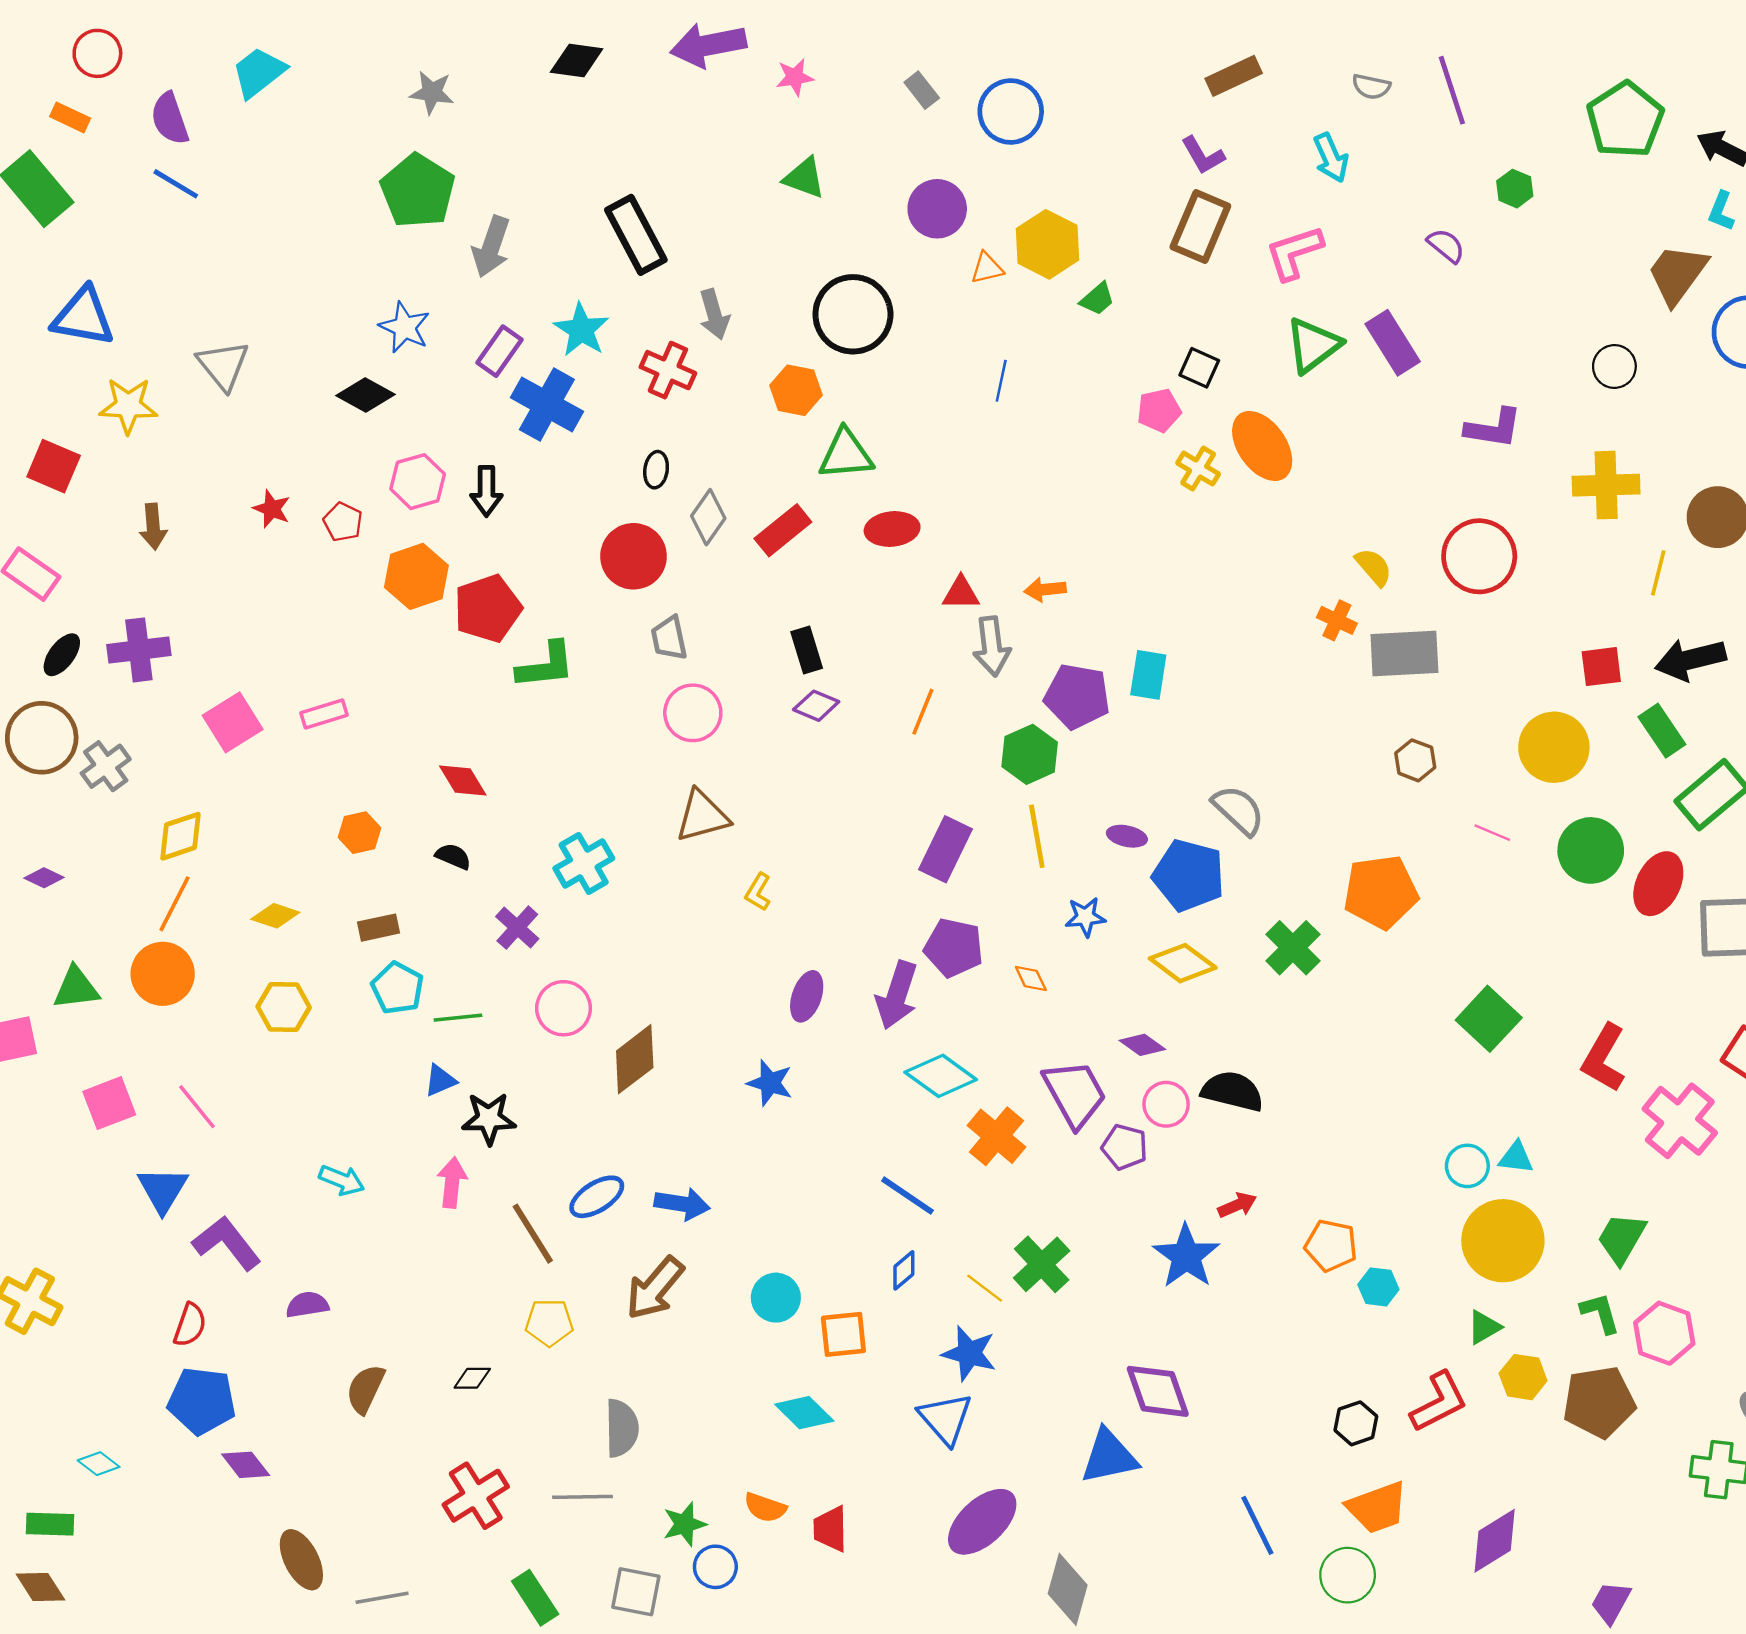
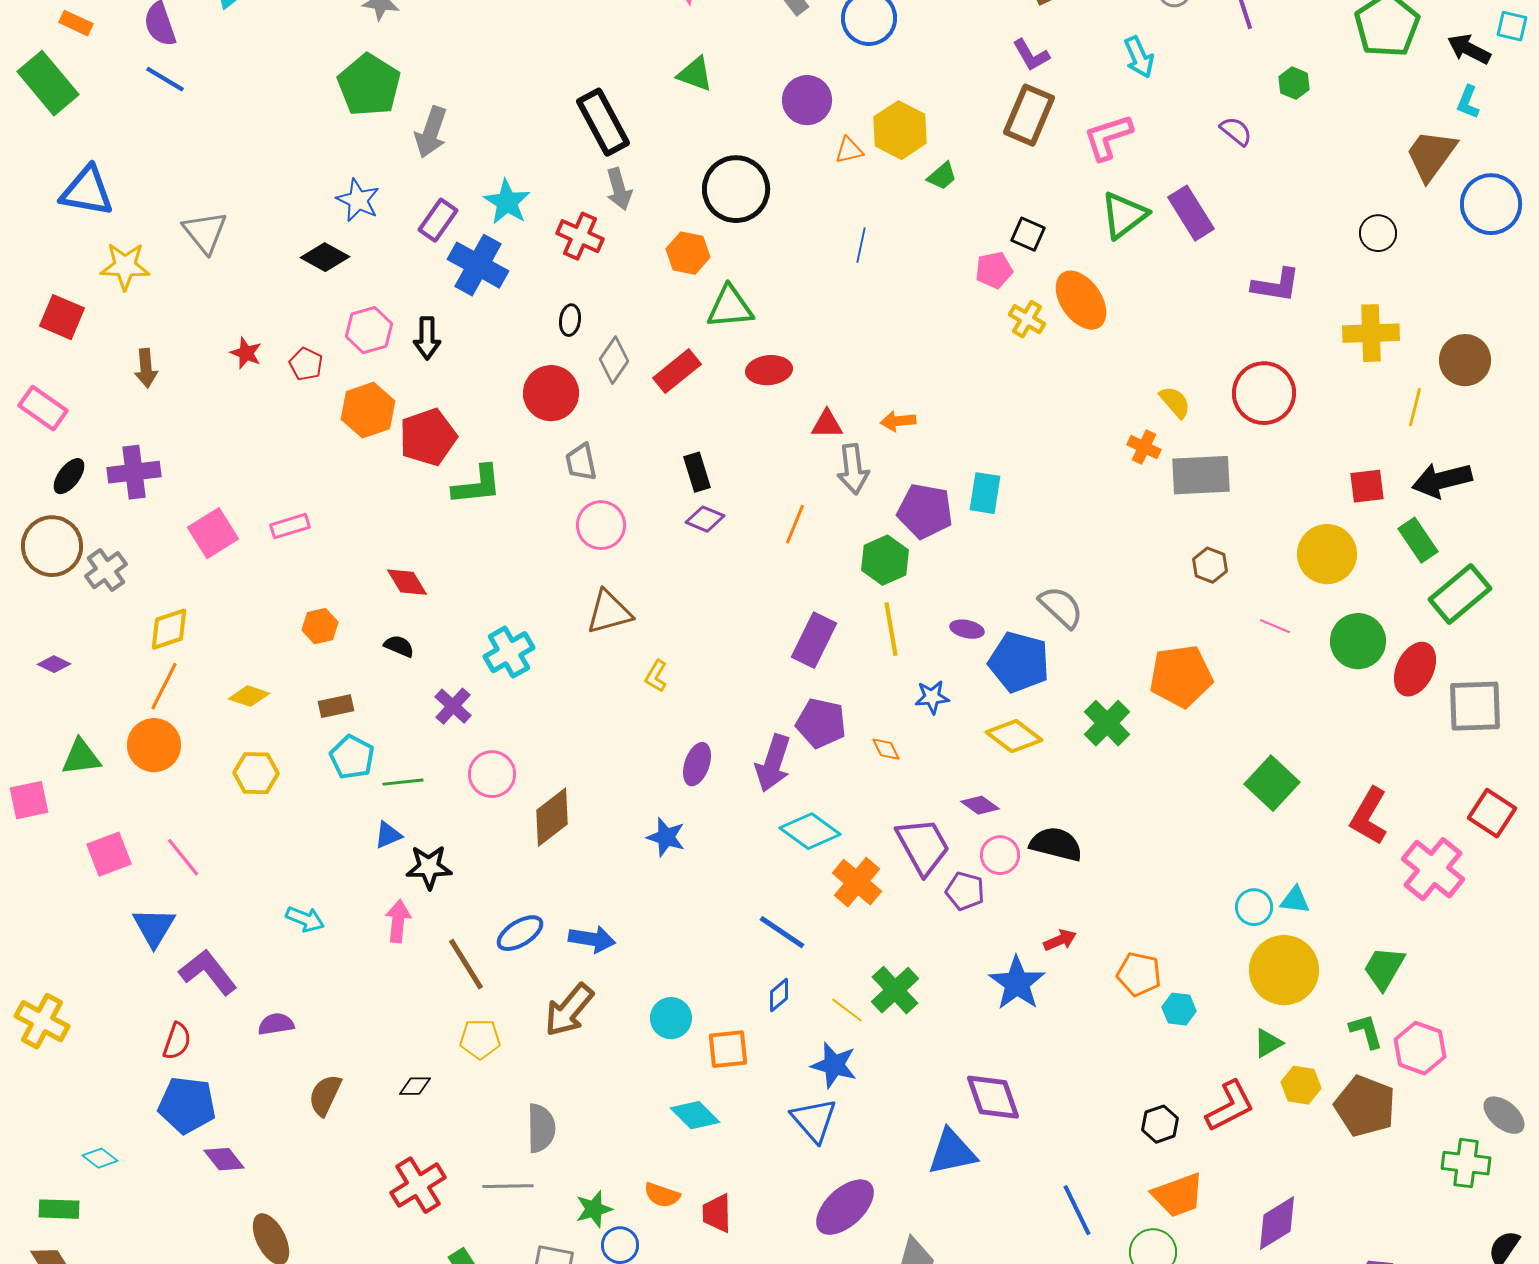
black rectangle: (636, 235) -> (603, 122), moved
brown pentagon: (1599, 1402) -> (1365, 1106), turned 30

